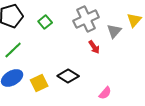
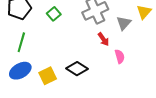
green line: (13, 50) -> (21, 42), turned -30
pink semicircle: (105, 93) -> (120, 56), moved, turned -56

